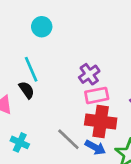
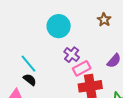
cyan circle: (42, 27) -> (59, 26), moved, size x1.5

